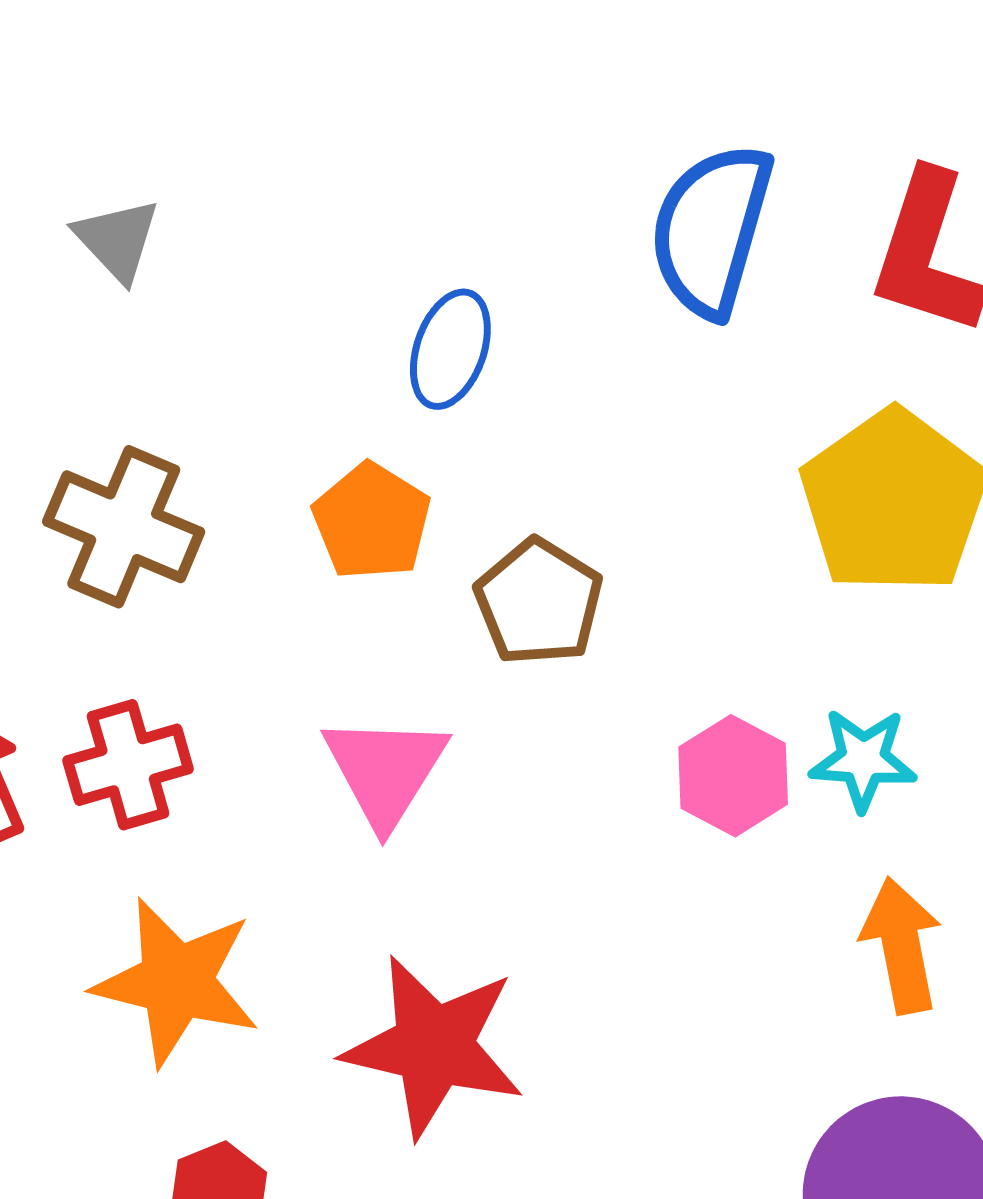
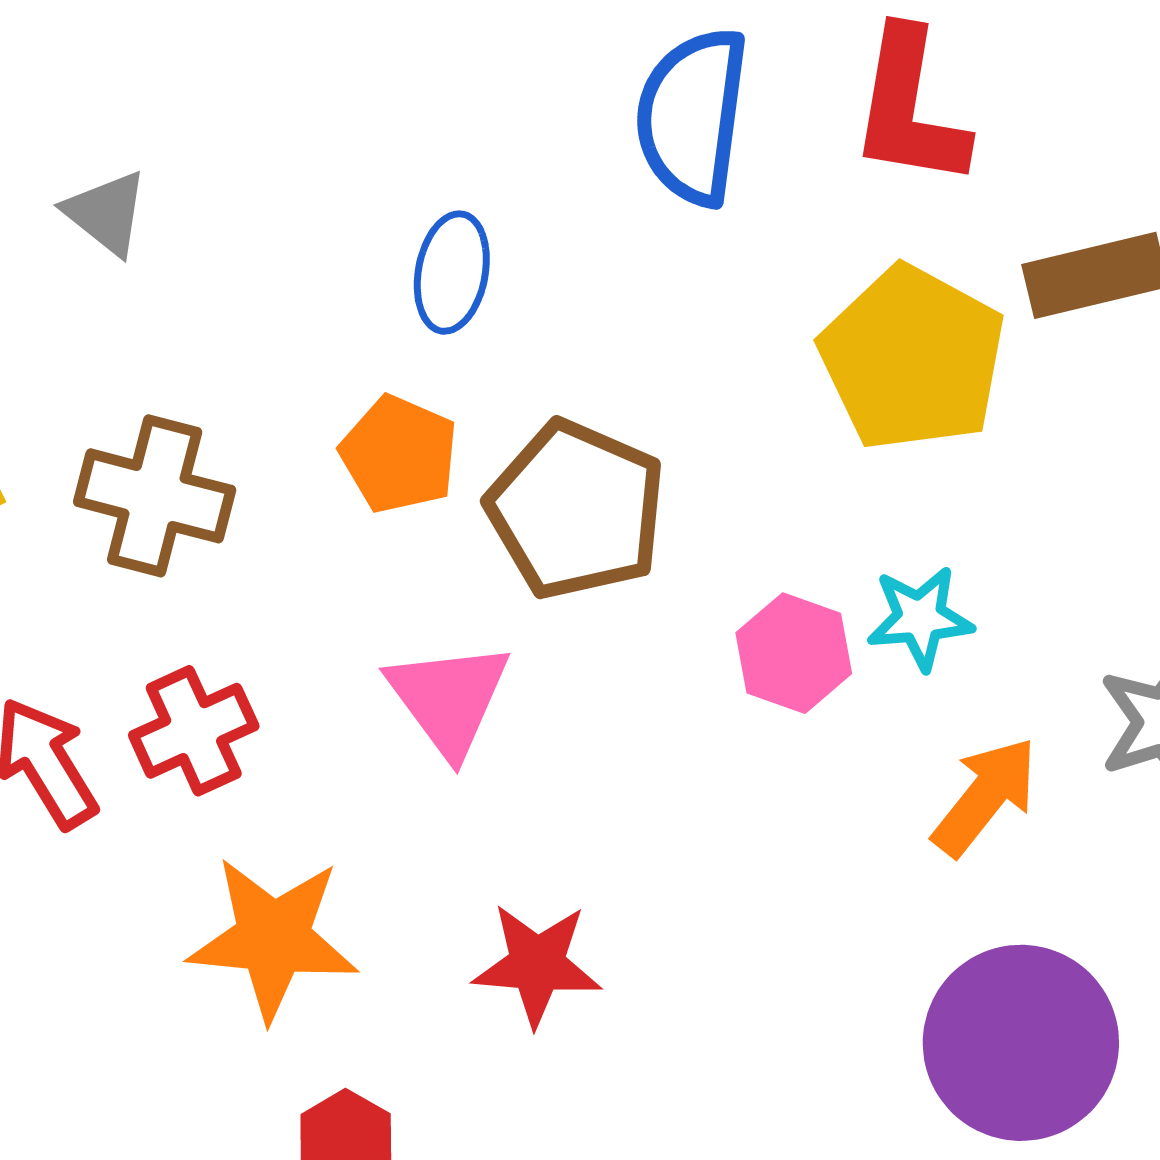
brown pentagon: (539, 602) -> (576, 510), size x1.4
orange arrow: (901, 945) -> (985, 796), turned 58
red star: (434, 1046) -> (537, 965), size x0.7

